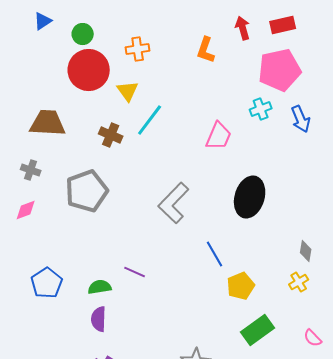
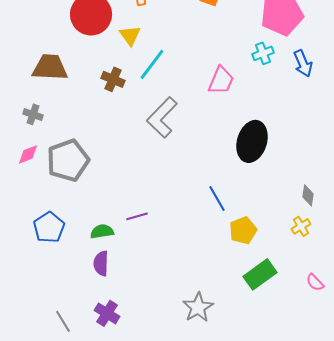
gray pentagon: (87, 191) -> (68, 160), moved
gray L-shape: (174, 203) -> (162, 117), moved
purple line: (135, 272) -> (137, 216), turned -40

